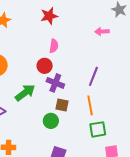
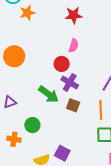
green arrow: (25, 93) -> (49, 94), moved, turned 65
green circle: (51, 121) -> (32, 125), moved

